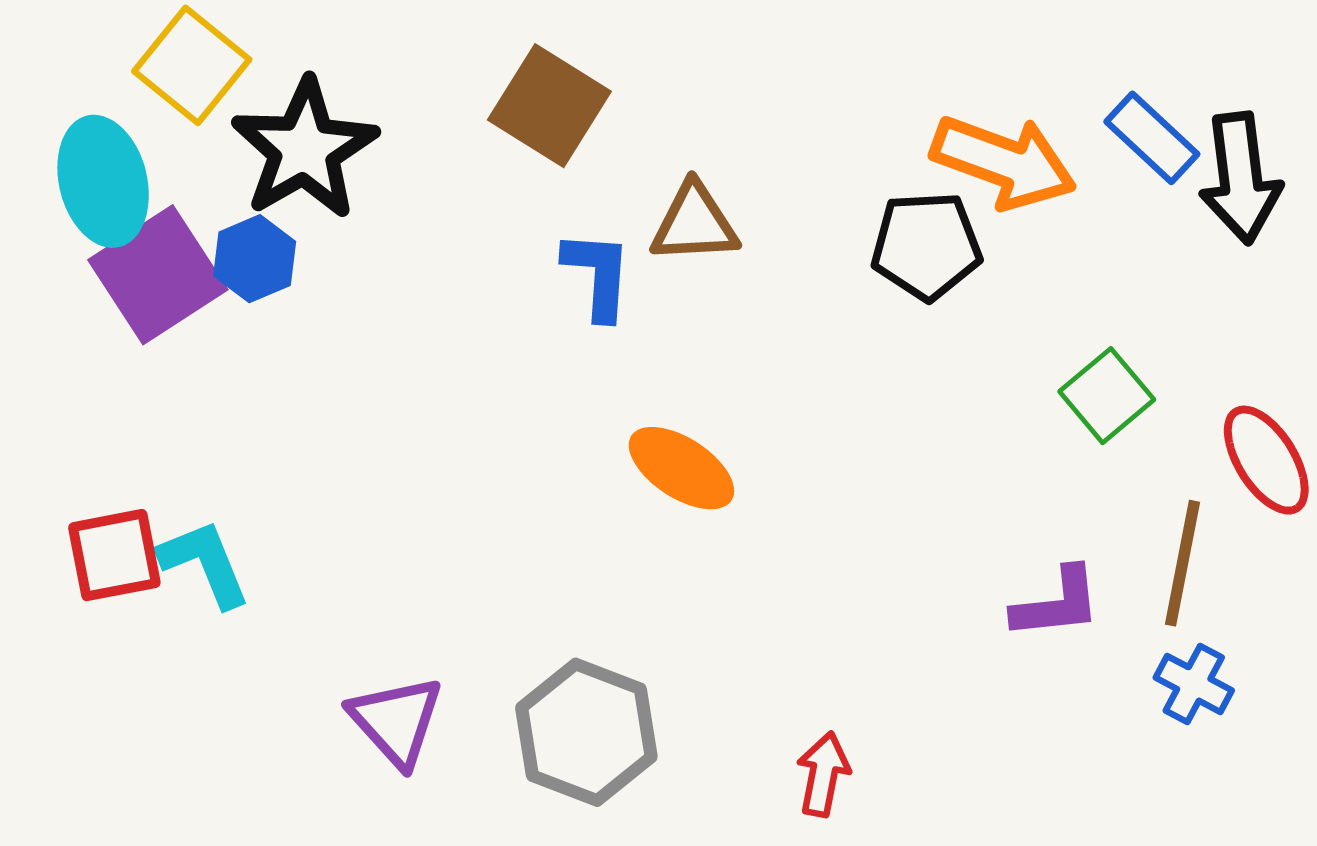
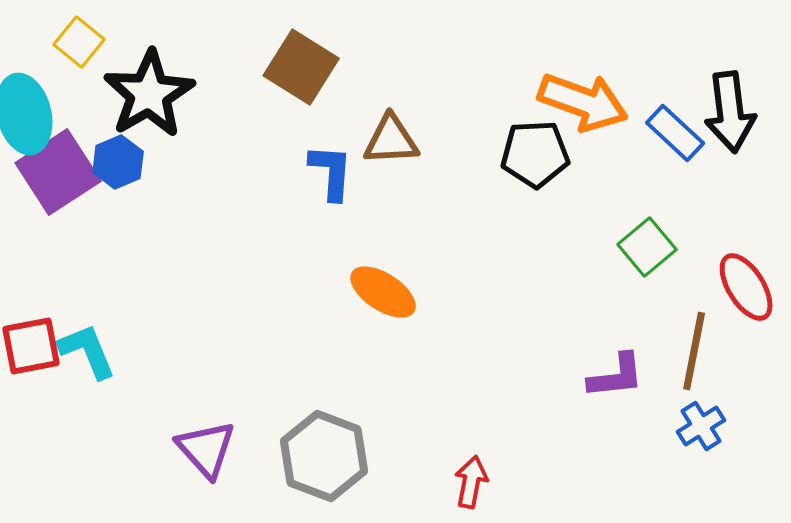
yellow square: (192, 65) -> (79, 42), size x0.7
blue rectangle: (1152, 138) -> (675, 133), moved
blue cross: (1194, 684) -> (701, 426), turned 30

